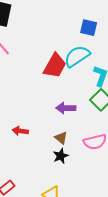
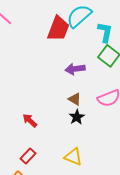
red arrow: (20, 131) -> (30, 121), moved, turned 42

